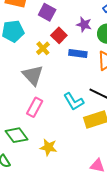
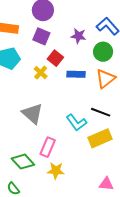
purple star: (84, 25) -> (78, 36), moved
gray triangle: (33, 75) -> (32, 113), moved
pink rectangle: (35, 107) -> (48, 147), moved

